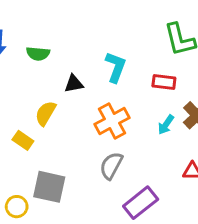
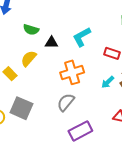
green semicircle: (38, 54) -> (31, 30), moved
cyan L-shape: (116, 67) -> (82, 37), turned -150

